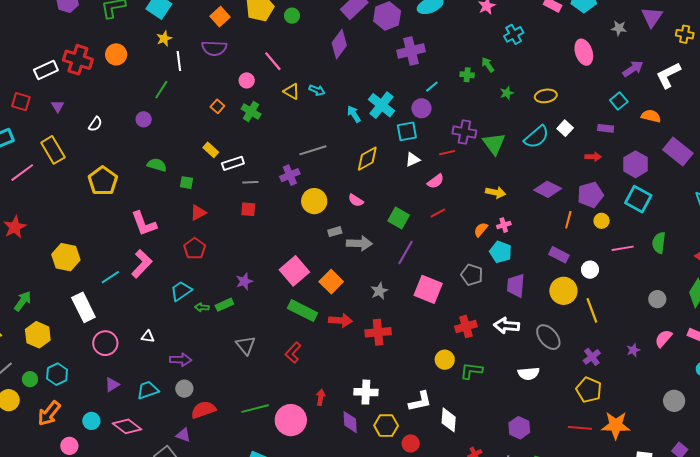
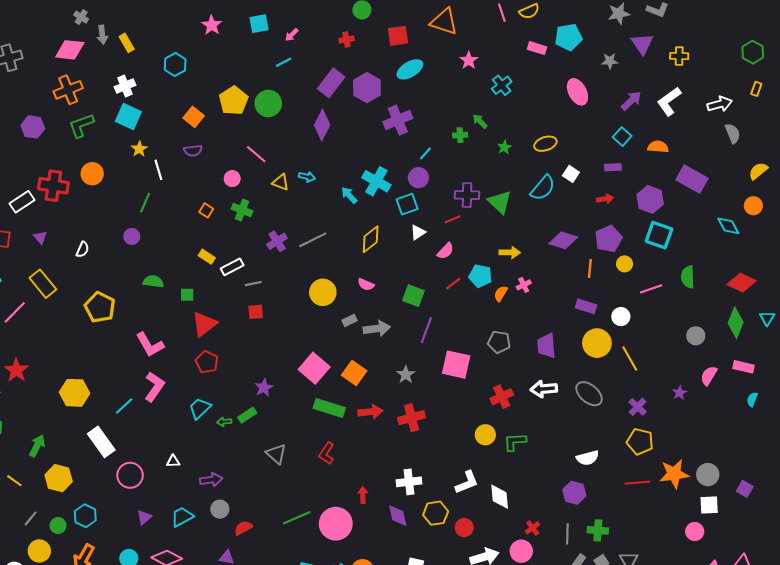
green circle: (292, 16) -> (268, 103), size x1.6
purple semicircle: (214, 48) -> (193, 151), size x0.7
purple cross: (290, 175) -> (277, 241), moved
red triangle: (198, 213) -> (204, 324), size x1.5
cyan pentagon: (501, 252) -> (480, 276), moved
white semicircle: (529, 374) -> (588, 458), moved
gray circle: (674, 401) -> (708, 475), moved
red semicircle: (203, 410) -> (243, 528), size x0.7

